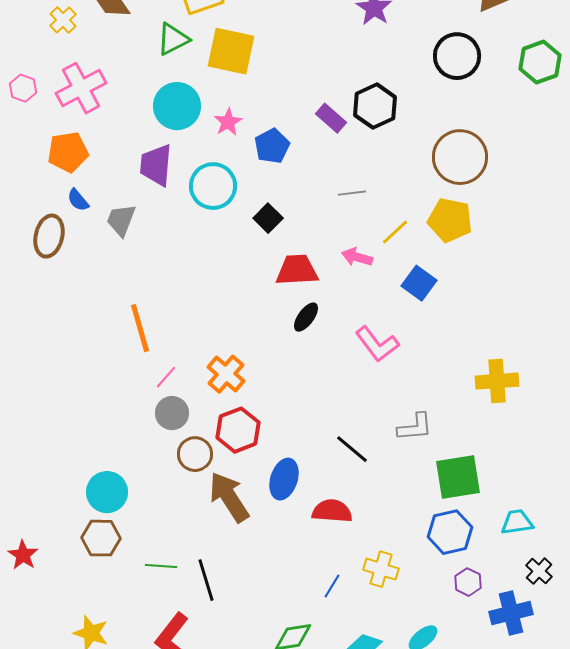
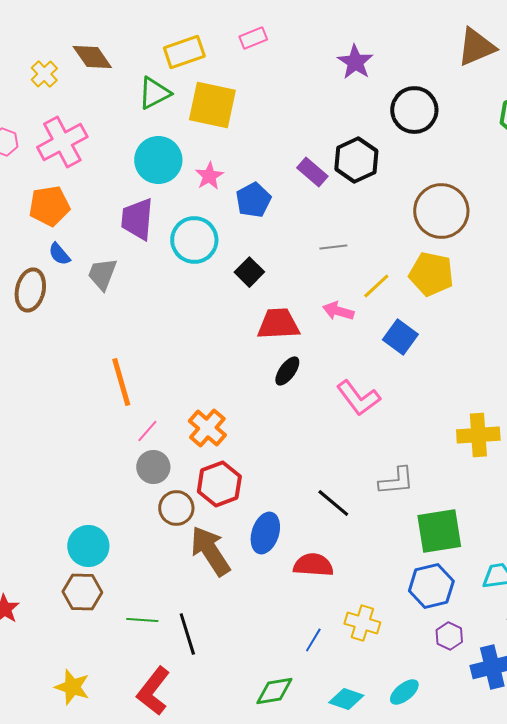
black circle: (457, 56) -> (414, 110), moved

